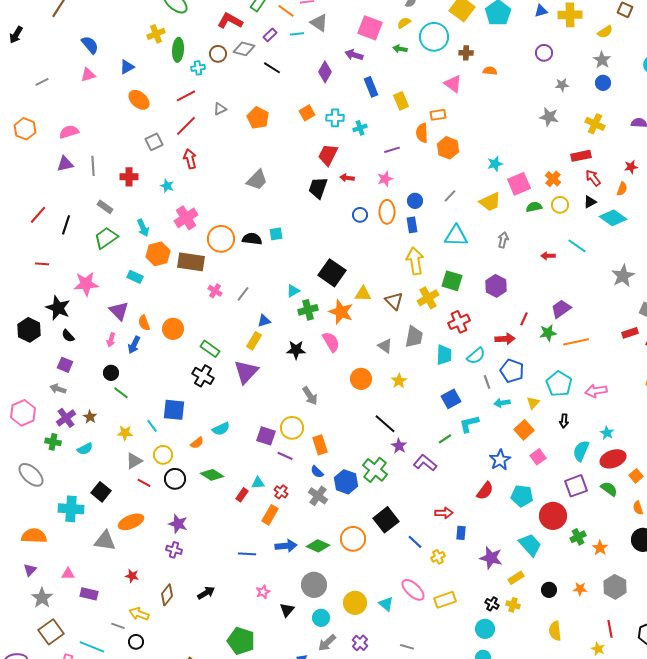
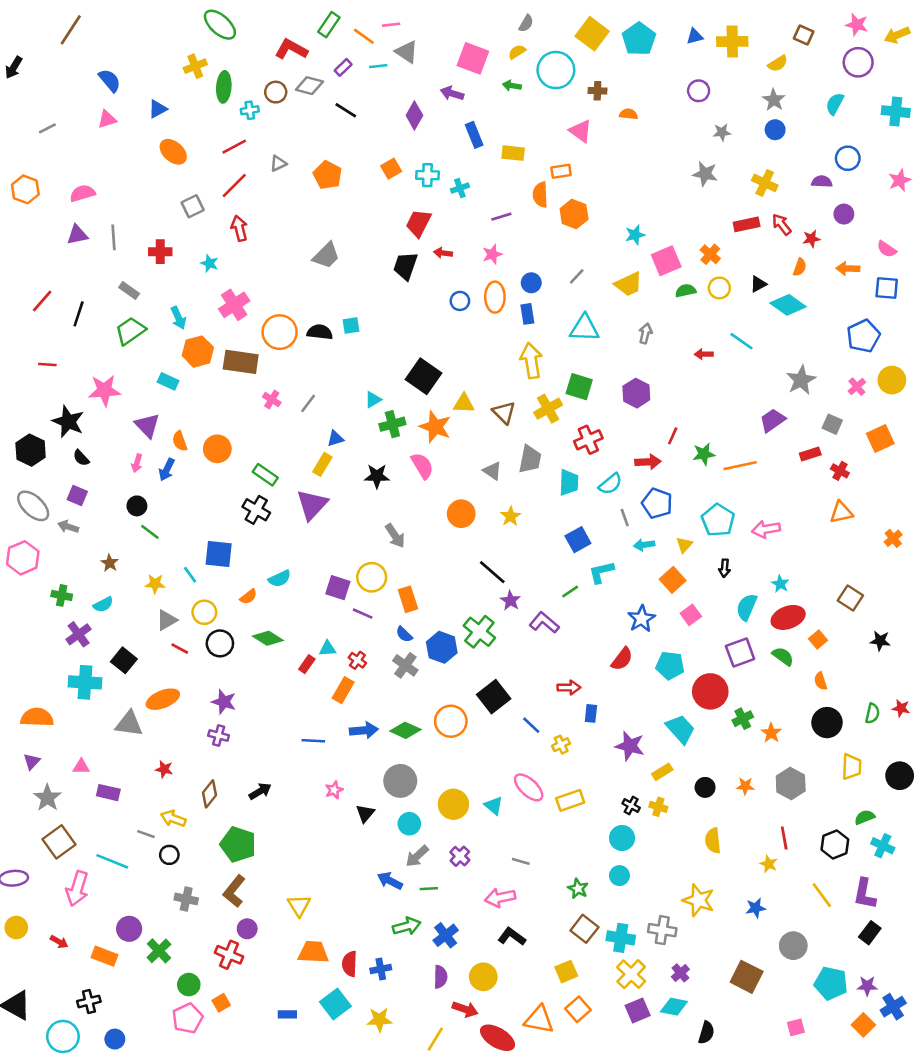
yellow rectangle: (401, 101) -> (513, 153), turned -60
red arrow: (593, 178) -> (782, 224), moved
purple trapezoid: (561, 309) -> (773, 420), moved
purple cross: (66, 418) -> (79, 634), moved
gray ellipse: (31, 475) -> (33, 506), moved
green pentagon: (241, 641) -> (238, 844), moved

